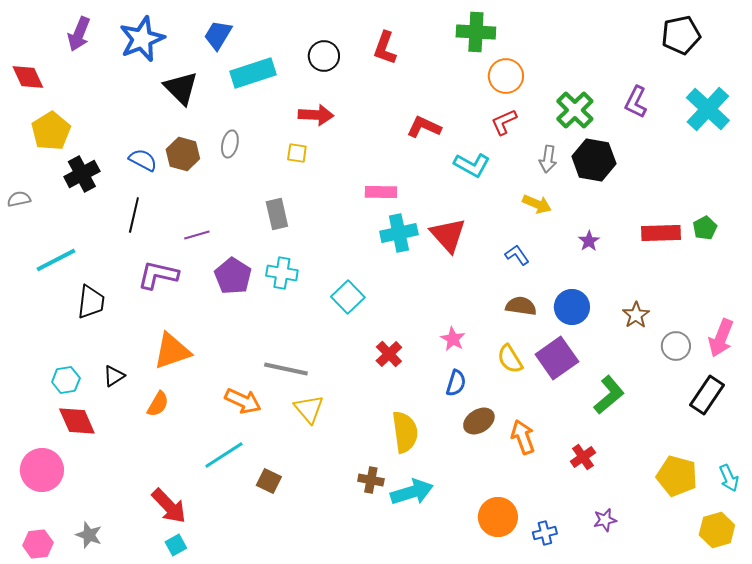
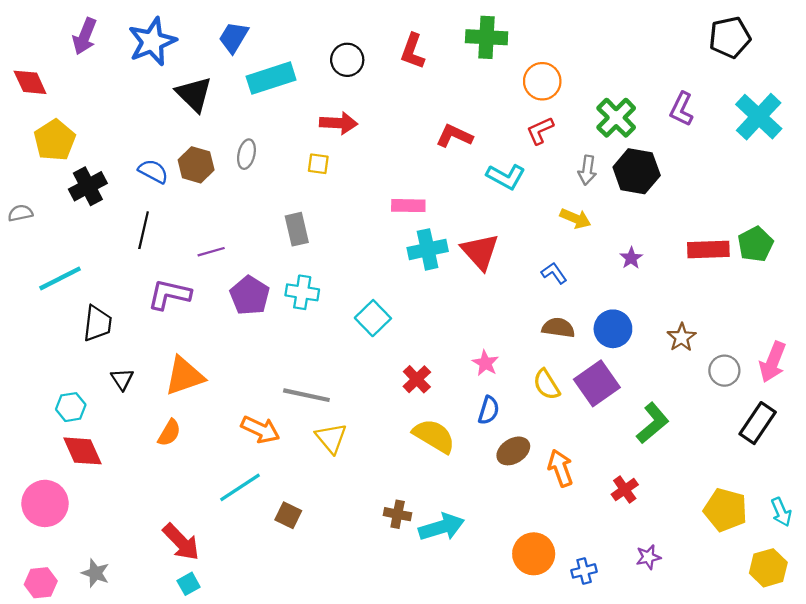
green cross: (476, 32) -> (487, 37), moved
green pentagon: (705, 228) -> (755, 244), size x1.4
black triangle: (114, 376) -> (122, 379), moved, turned -30
yellow semicircle: (405, 432) -> (434, 436), moved, turned -51

